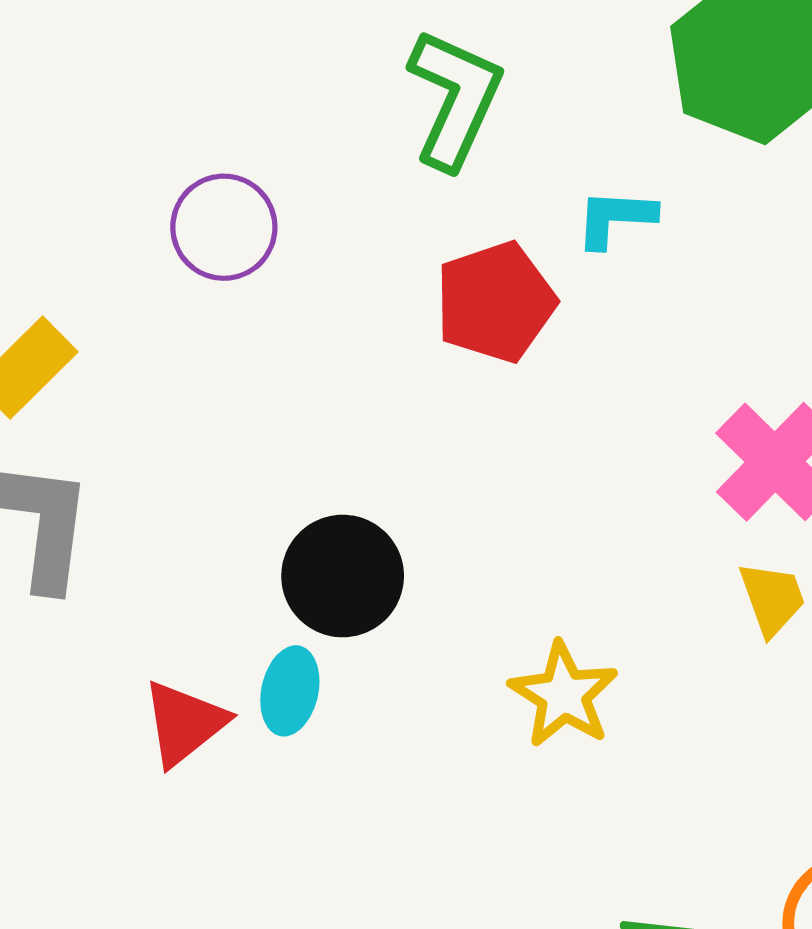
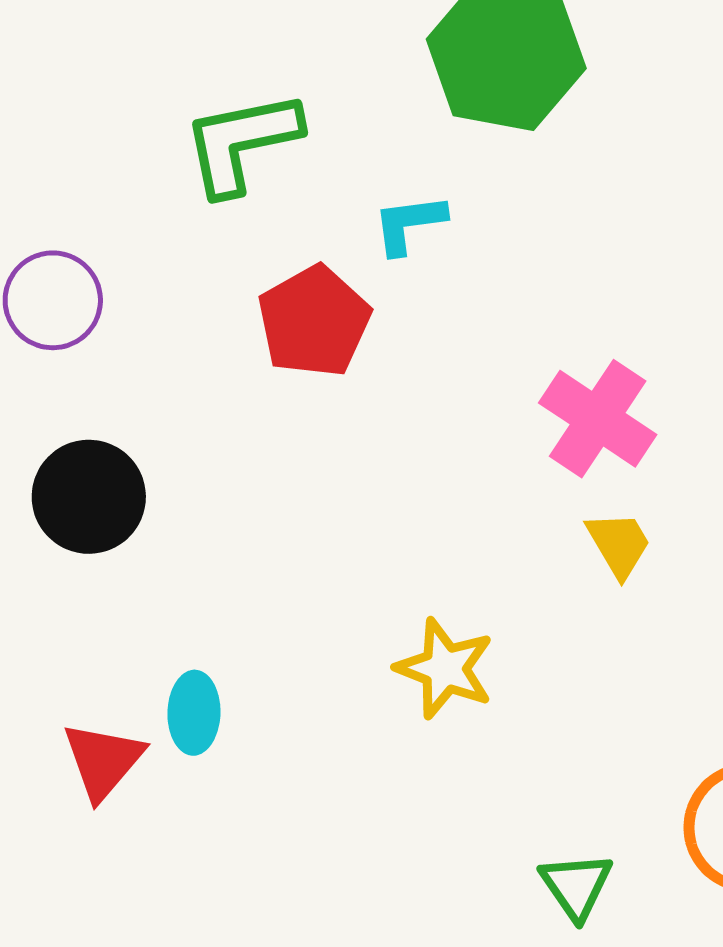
green L-shape: (455, 99) -> (242, 143), turned -115
black circle: (343, 576) -> (89, 497), moved

